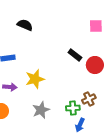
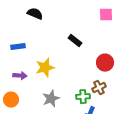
black rectangle: (75, 55) -> (75, 41), moved
red circle: (95, 65) -> (105, 63), moved

